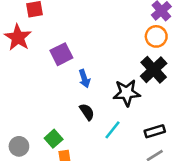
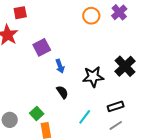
orange circle: (156, 36) -> (91, 16), moved
black cross: (154, 70) -> (125, 66), moved
cyan line: (112, 130) -> (85, 117), moved

